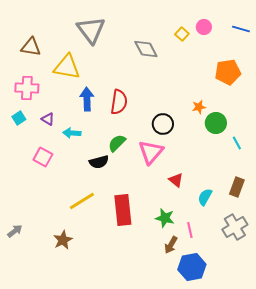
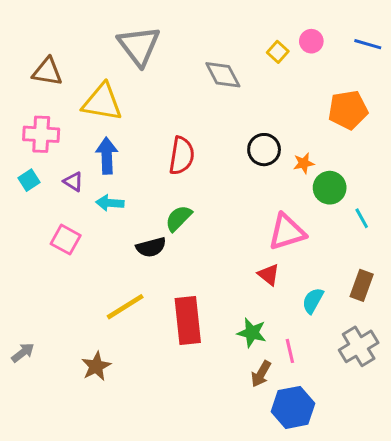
blue arrow: (87, 99) -> (107, 156), moved
black circle: (163, 124) -> (264, 150), moved
pink triangle: (151, 152) -> (287, 232), moved, turned 32

